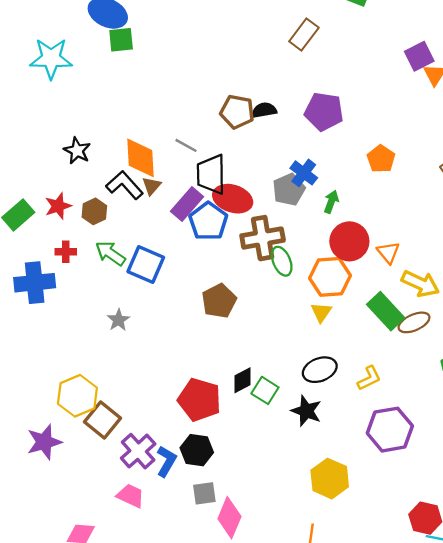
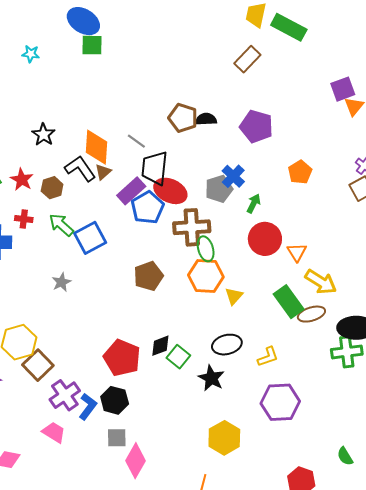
cyan star: (51, 58) -> (31, 54), size x0.5
red star: (58, 206) -> (22, 180), turned -30
blue square: (146, 265) -> (90, 238), turned 32
orange hexagon: (330, 277) -> (206, 276), moved

